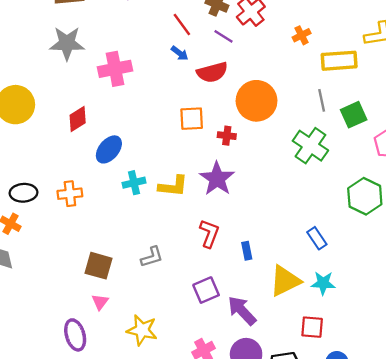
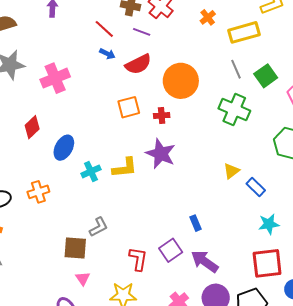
red L-shape: (209, 234) -> (138, 259), moved
blue rectangle: (247, 251) -> (195, 223), moved
gray L-shape: (152, 257) -> (98, 227), moved
yellow triangle: (285, 281) -> (231, 171), moved, size x0.6
red square: (312, 327) -> (267, 263), size x1.5

